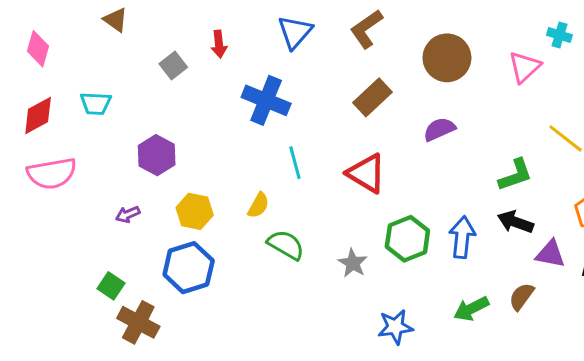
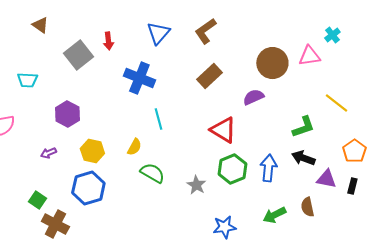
cyan cross: (559, 35) -> (332, 35), turned 35
brown circle: (447, 58) -> (272, 63), moved
gray square: (173, 65) -> (78, 55), size x1.6
pink triangle: (524, 67) -> (309, 56), turned 35
red triangle: (366, 173) -> (223, 130), moved
brown semicircle: (521, 296) -> (307, 207), turned -48

